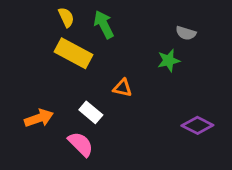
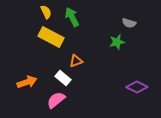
orange triangle: (122, 88) -> (76, 61), moved, turned -32
pink semicircle: (81, 144) -> (56, 100), turned -84

